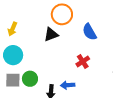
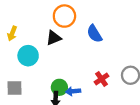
cyan circle: (13, 55) -> (28, 56), moved
red cross: (83, 61) -> (101, 79), moved
green circle: (30, 79) -> (59, 87), moved

